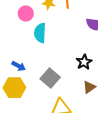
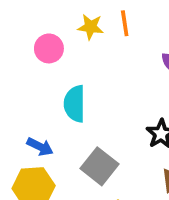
cyan semicircle: (40, 33) -> (75, 104), moved

